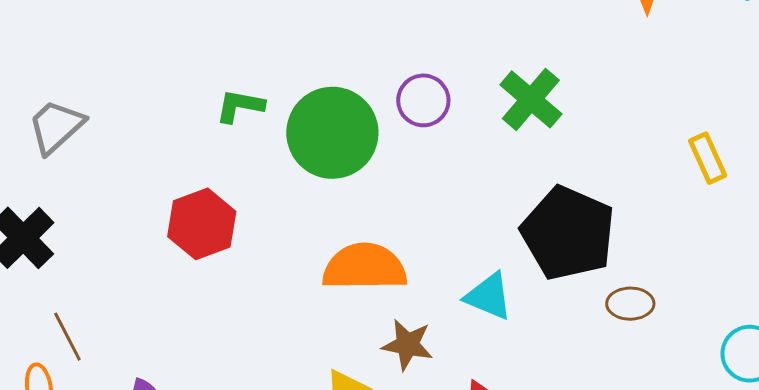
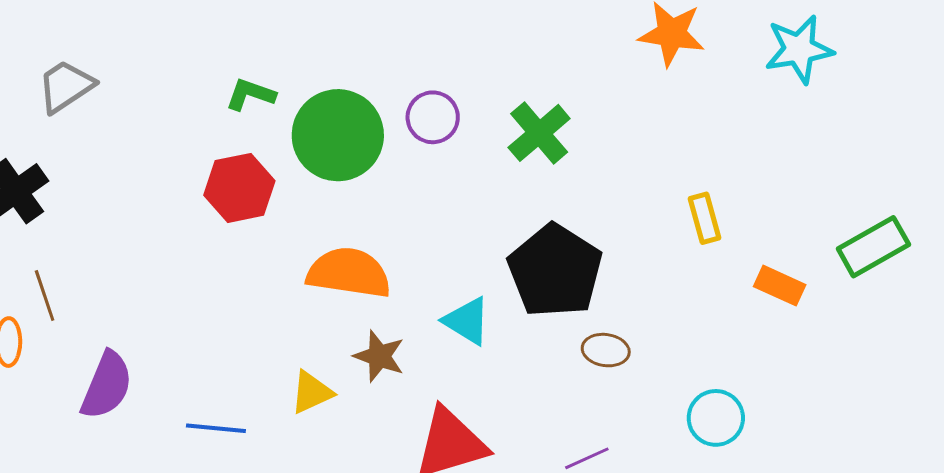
red hexagon: (202, 224) -> (239, 188), moved

